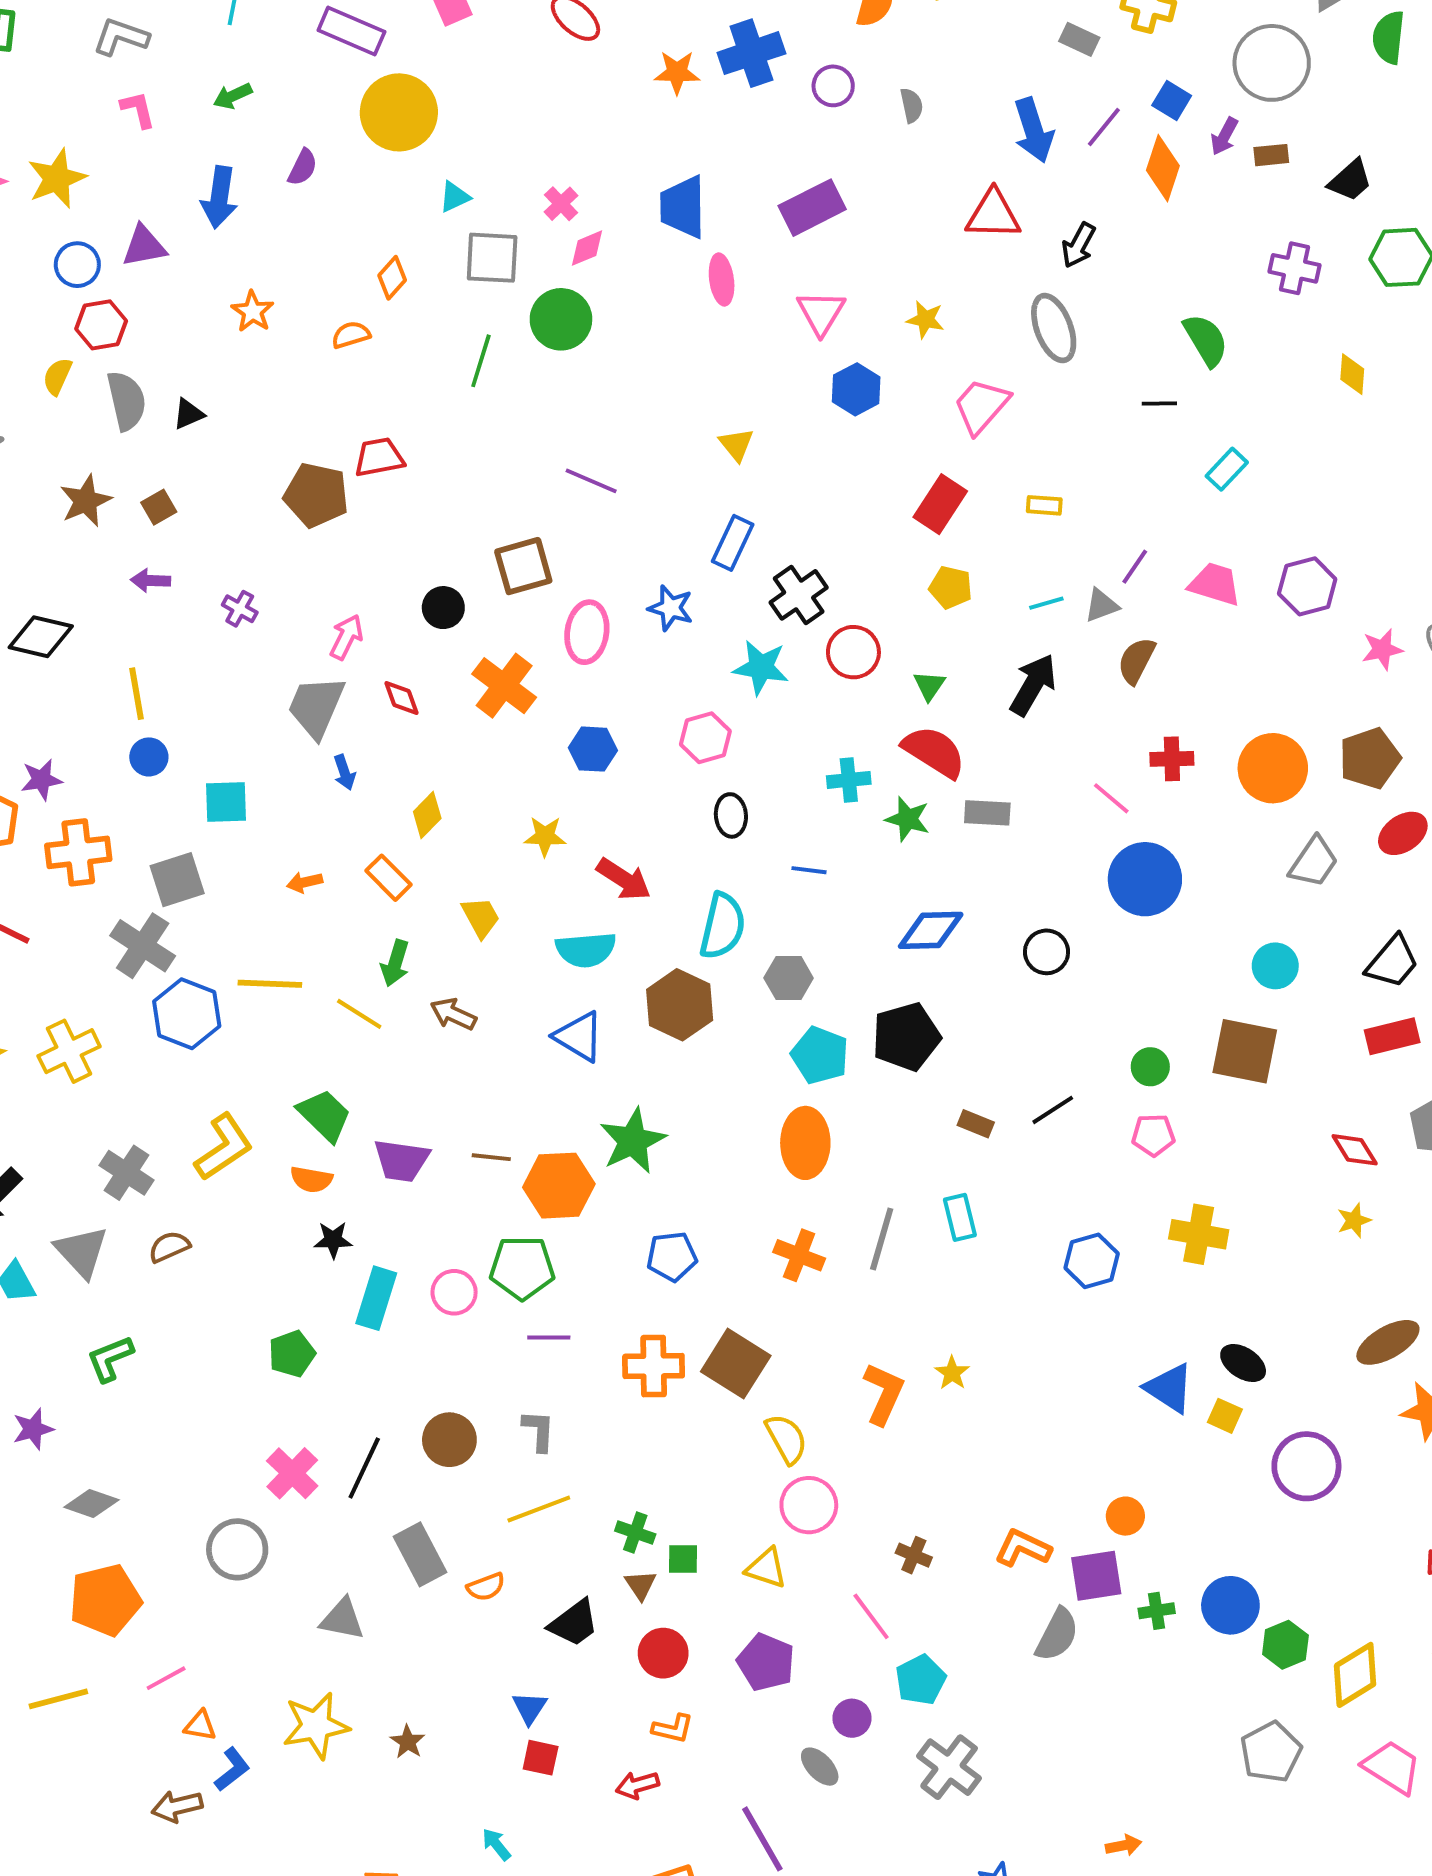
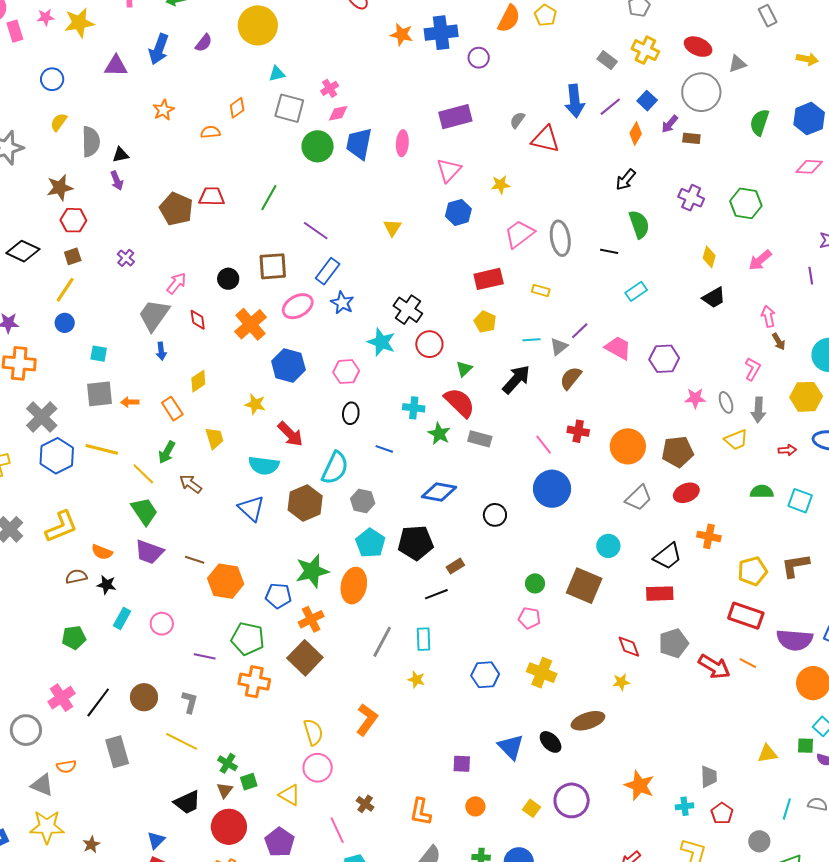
green semicircle: (1389, 37) -> (759, 122), moved
gray semicircle: (912, 105) -> (517, 120), moved, turned -144
orange diamond: (1163, 168) -> (636, 134), size x0.7
black trapezoid: (1350, 180) -> (714, 298), moved
blue trapezoid: (683, 207) -> (359, 144), moved
black arrow: (1079, 245) -> (626, 180), moved
blue circle: (77, 265) -> (52, 79), moved
yellow star: (925, 320) -> (501, 185), turned -30
red hexagon: (101, 325) -> (73, 220), moved
gray ellipse: (1054, 328) -> (560, 238), moved
green line: (481, 361) -> (269, 198), moved
red rectangle: (940, 504) -> (489, 279), turned 32
brown square: (159, 507) -> (73, 256), moved
blue rectangle: (733, 543) -> (328, 271), moved
purple arrow: (151, 580) -> (117, 181), moved, turned -126
black cross: (799, 595) -> (408, 310), turned -32
gray triangle: (1101, 605) -> (559, 347), turned -30
pink ellipse: (587, 632) -> (298, 306), turned 40
yellow line: (137, 694) -> (65, 290), turned 32
blue hexagon: (593, 749) -> (288, 365), size x1.4
cyan square: (226, 802) -> (99, 354), size x0.7
gray square: (177, 880) -> (99, 394), moved
black line: (1053, 1110) -> (436, 594), moved
green trapezoid: (324, 1115) -> (144, 511), moved
brown rectangle: (976, 1124) -> (455, 566), moved, turned -66
green star: (633, 1141) -> (312, 571), moved
brown semicircle: (169, 1247) -> (76, 576), moved
orange cross: (799, 1255) -> (311, 619), moved, turned 30
blue pentagon: (672, 1256) -> (278, 596), moved
green pentagon: (522, 1268) -> (248, 639), moved
cyan rectangle: (376, 1298) -> (122, 618), size x0.7
brown ellipse: (1388, 1342) -> (588, 721), moved
brown square: (736, 1364) -> (305, 658), moved
yellow star: (952, 1373) -> (416, 680), moved, turned -30
yellow square: (1225, 1416) -> (531, 808), moved
yellow line: (539, 1509) -> (182, 741), turned 36
orange L-shape: (1023, 1548) -> (421, 812), turned -116
green square: (683, 1559) -> (249, 782), turned -30
purple square: (1096, 1576) -> (462, 764), moved, size x0.7
orange semicircle: (486, 1587) -> (66, 766), moved
gray triangle: (342, 1619) -> (42, 785), moved
red circle: (663, 1653) -> (229, 827), size x1.4

